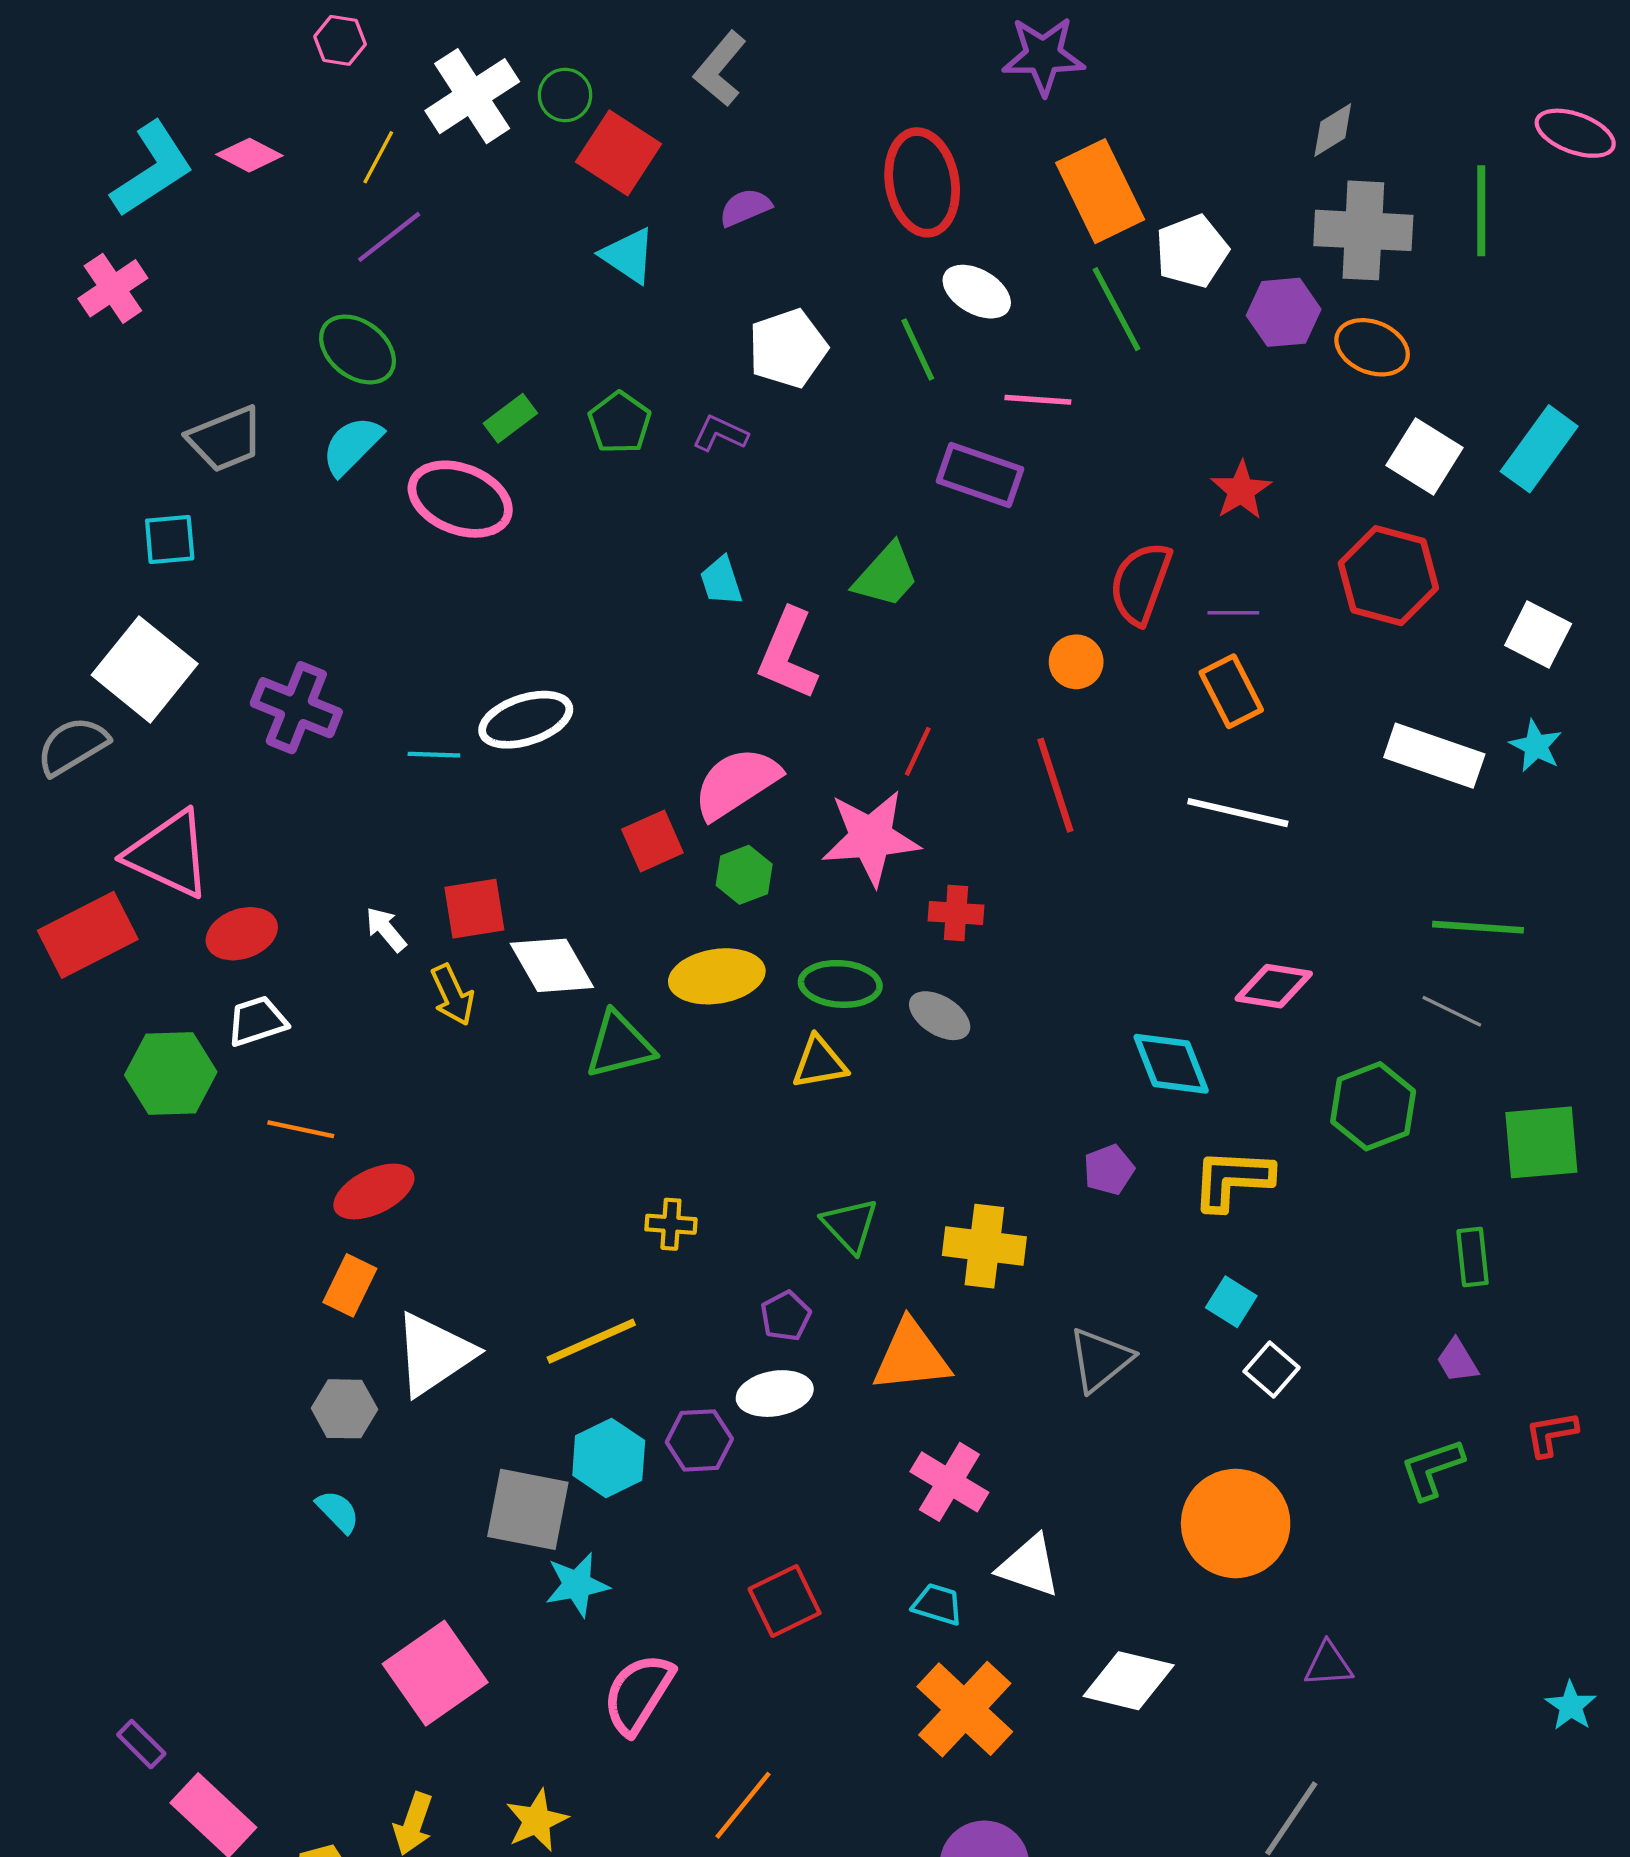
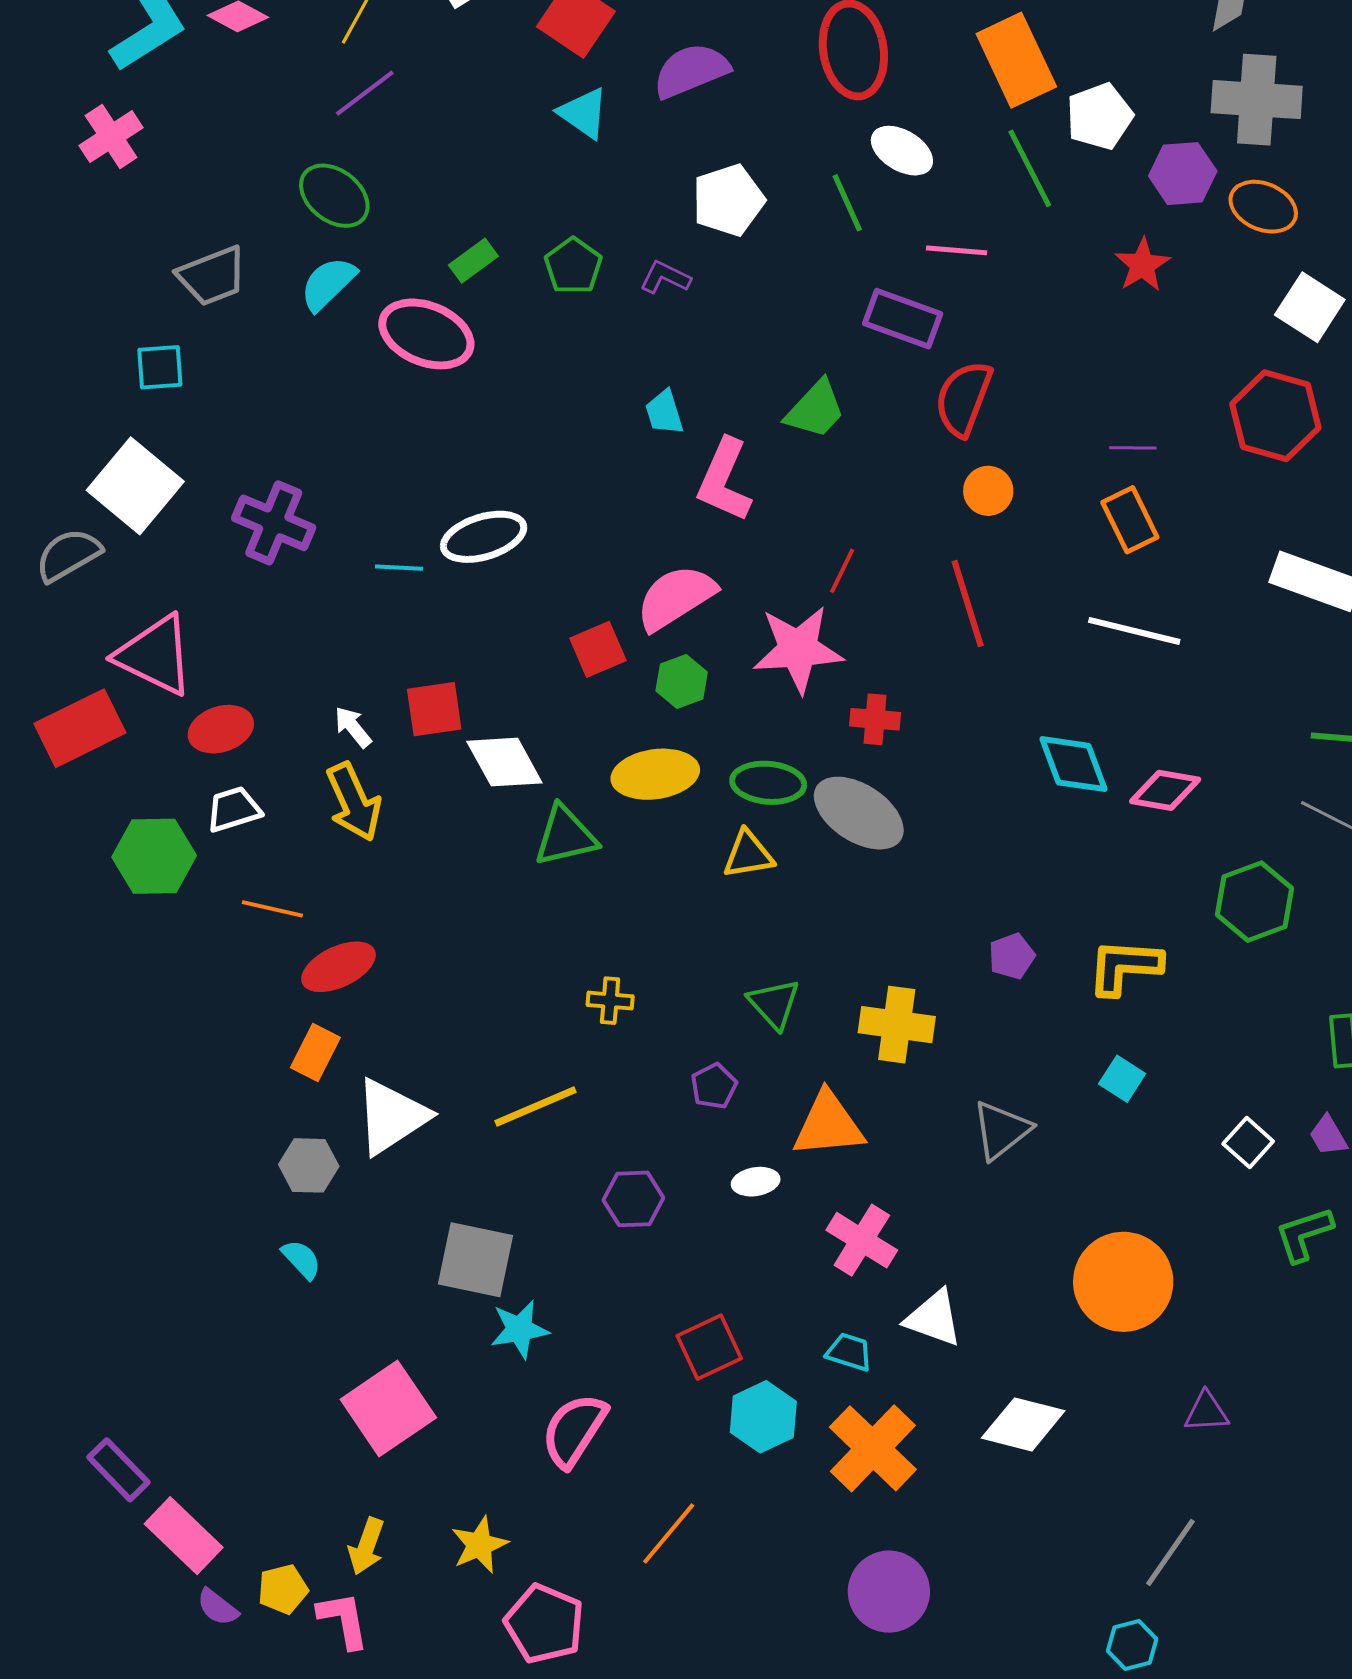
purple semicircle: (745, 207) -> (691, 71), size x1.6
red star: (1241, 490) -> (1142, 265), moved
red semicircle: (1141, 583) -> (964, 398), moved
yellow arrow: (453, 995) -> (354, 802), moved, size x1.4
gray ellipse: (940, 1016) -> (859, 813), size x1.6
cyan diamond: (1171, 1064) -> (1073, 764), moved
white square: (1272, 1369) -> (1248, 1143), moved
white ellipse: (775, 1394) -> (756, 1182), moved, size x0.7
cyan hexagon: (609, 1458) -> (763, 1417), moved
purple rectangle: (141, 1744) -> (118, 1470), size x1.4

